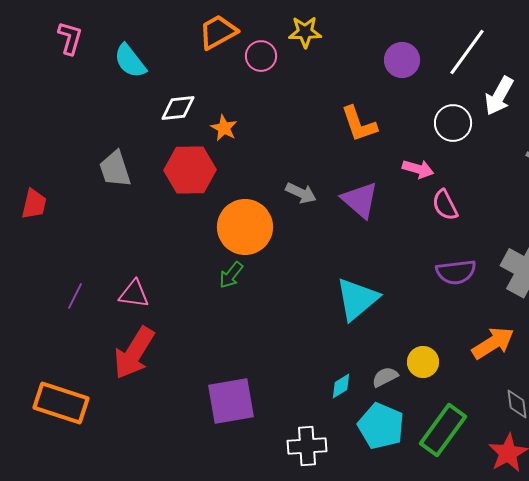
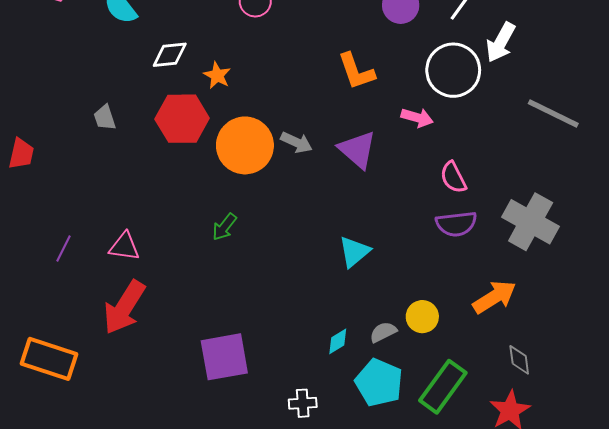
white circle: (453, 123) -> (453, 70), size x1.4
gray trapezoid: (115, 169) -> (105, 118), size x0.7
pink semicircle: (445, 205) -> (453, 177), moved
orange circle: (245, 227) -> (245, 145), moved
cyan triangle: (357, 299) -> (354, 252), size x0.7
white cross: (307, 446) -> (303, 403), size x0.7

